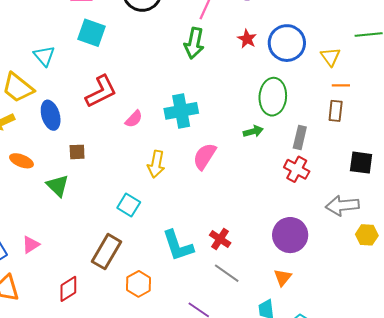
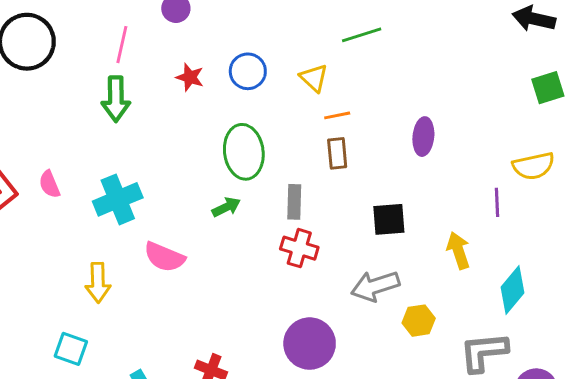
blue circle: (287, 43) -> (248, 71), size x0.7
pink semicircle: (134, 119) -> (49, 184), moved, turned 126
pink semicircle: (205, 156) -> (164, 257), turned -88

